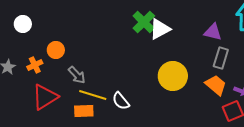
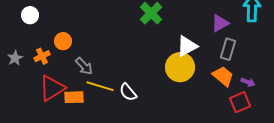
white triangle: (160, 29) -> (187, 46), moved
purple triangle: (213, 32) -> (220, 23), turned -42
orange rectangle: (84, 111) -> (74, 97), moved

